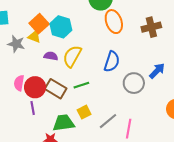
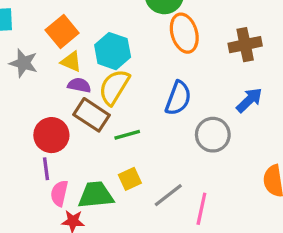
cyan hexagon: (61, 27) -> (113, 51), moved
yellow triangle: (34, 37) -> (71, 62), moved
blue arrow: (157, 71) -> (249, 100), moved
pink semicircle: (19, 83) -> (59, 193), moved
brown rectangle: (56, 89) -> (91, 115), moved

